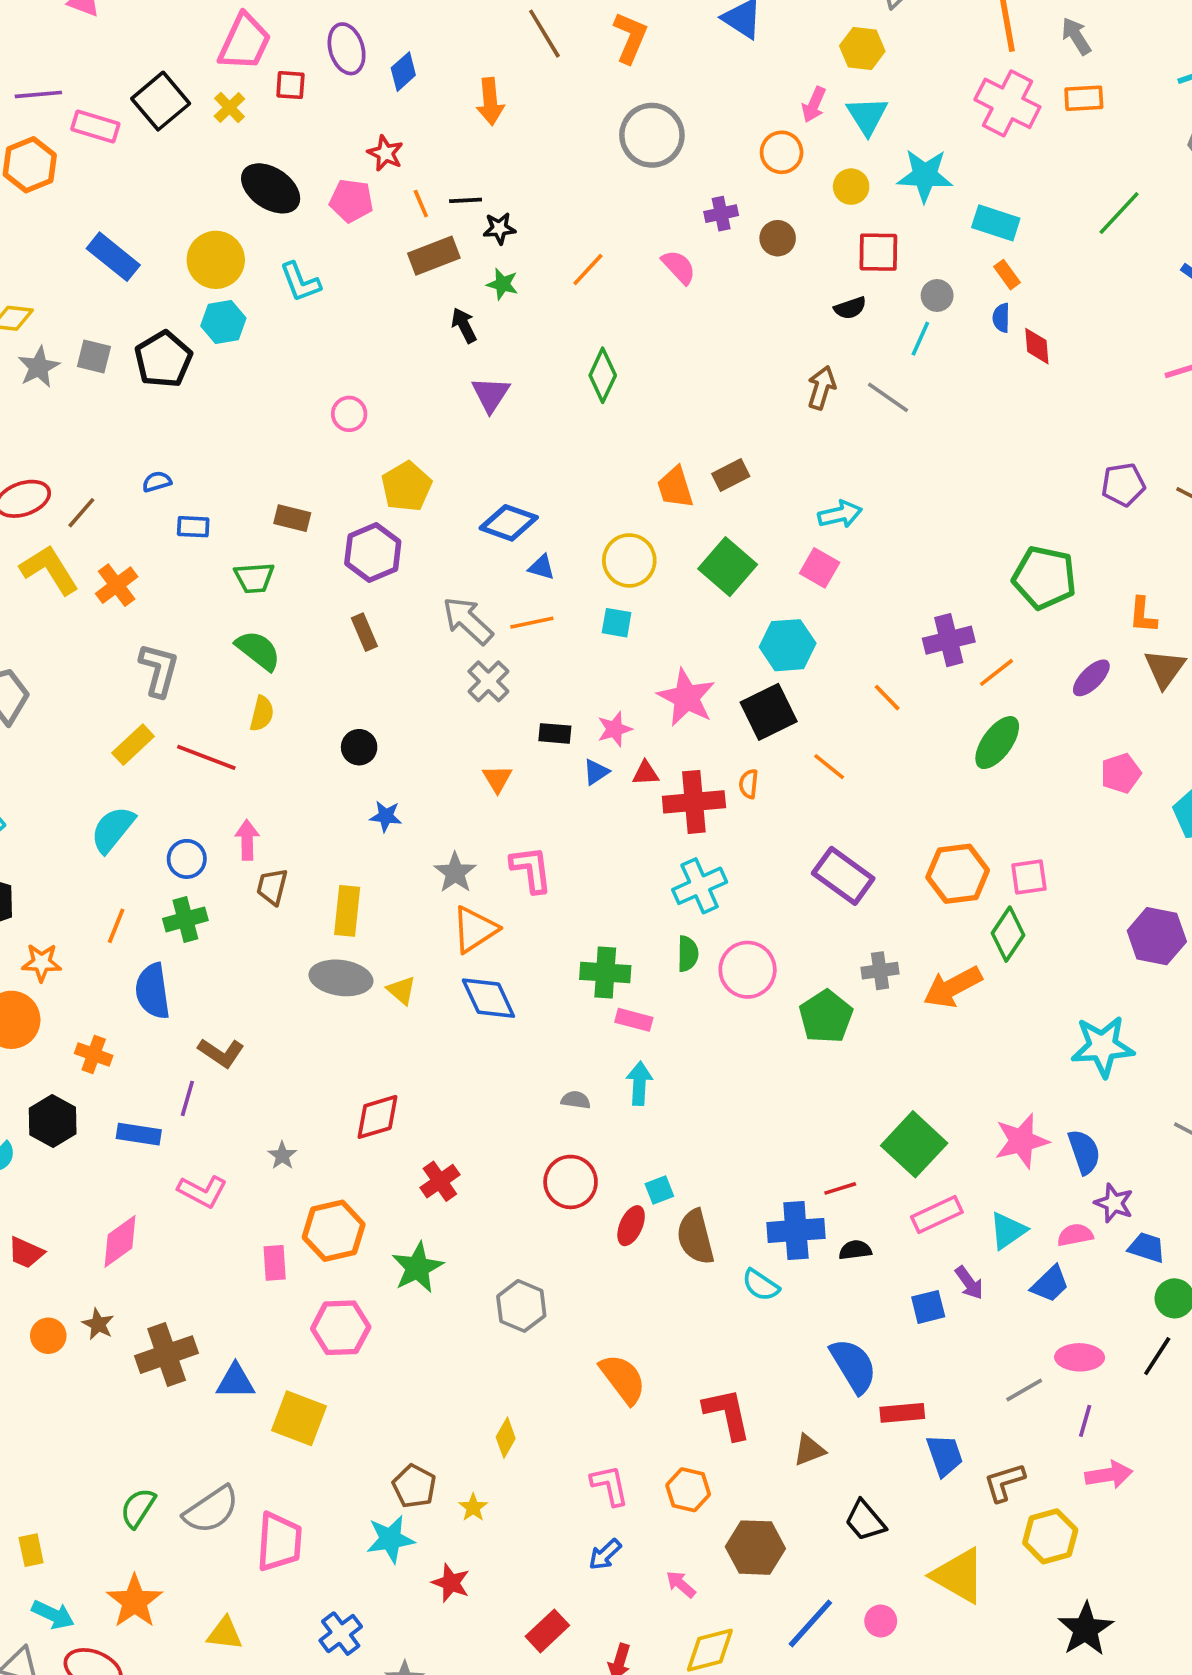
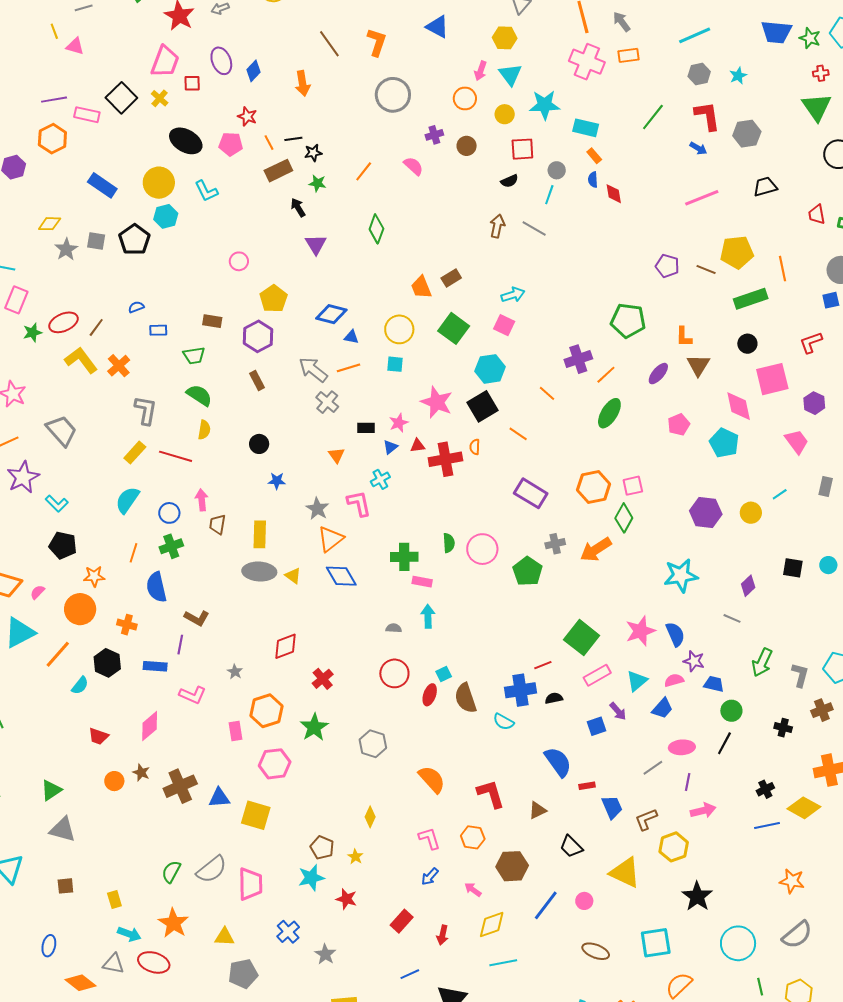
purple pentagon: (1123, 485) -> (667, 266), turned 30
cyan cross: (700, 886) -> (380, 479), moved, size x0.7
red rectangle: (902, 1413) -> (587, 786), size x0.7

